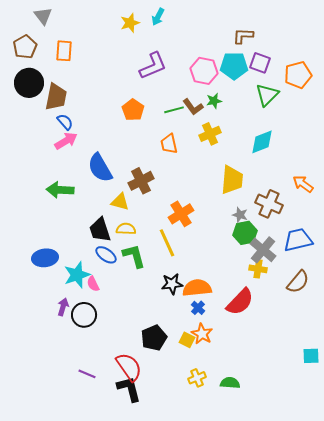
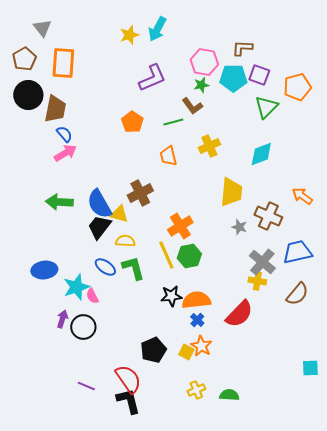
cyan arrow: (158, 17) -> (157, 29), size x1.4
orange rectangle: (64, 51) -> (63, 63), size x1.4
pink hexagon: (204, 71) -> (204, 62), moved
green star: (214, 101) -> (201, 85), moved
brown L-shape: (193, 107) -> (192, 106), moved
blue semicircle: (100, 168) -> (99, 204), moved
black trapezoid: (100, 230) -> (99, 227), moved, turned 56
green hexagon: (245, 233) -> (189, 256), moved

